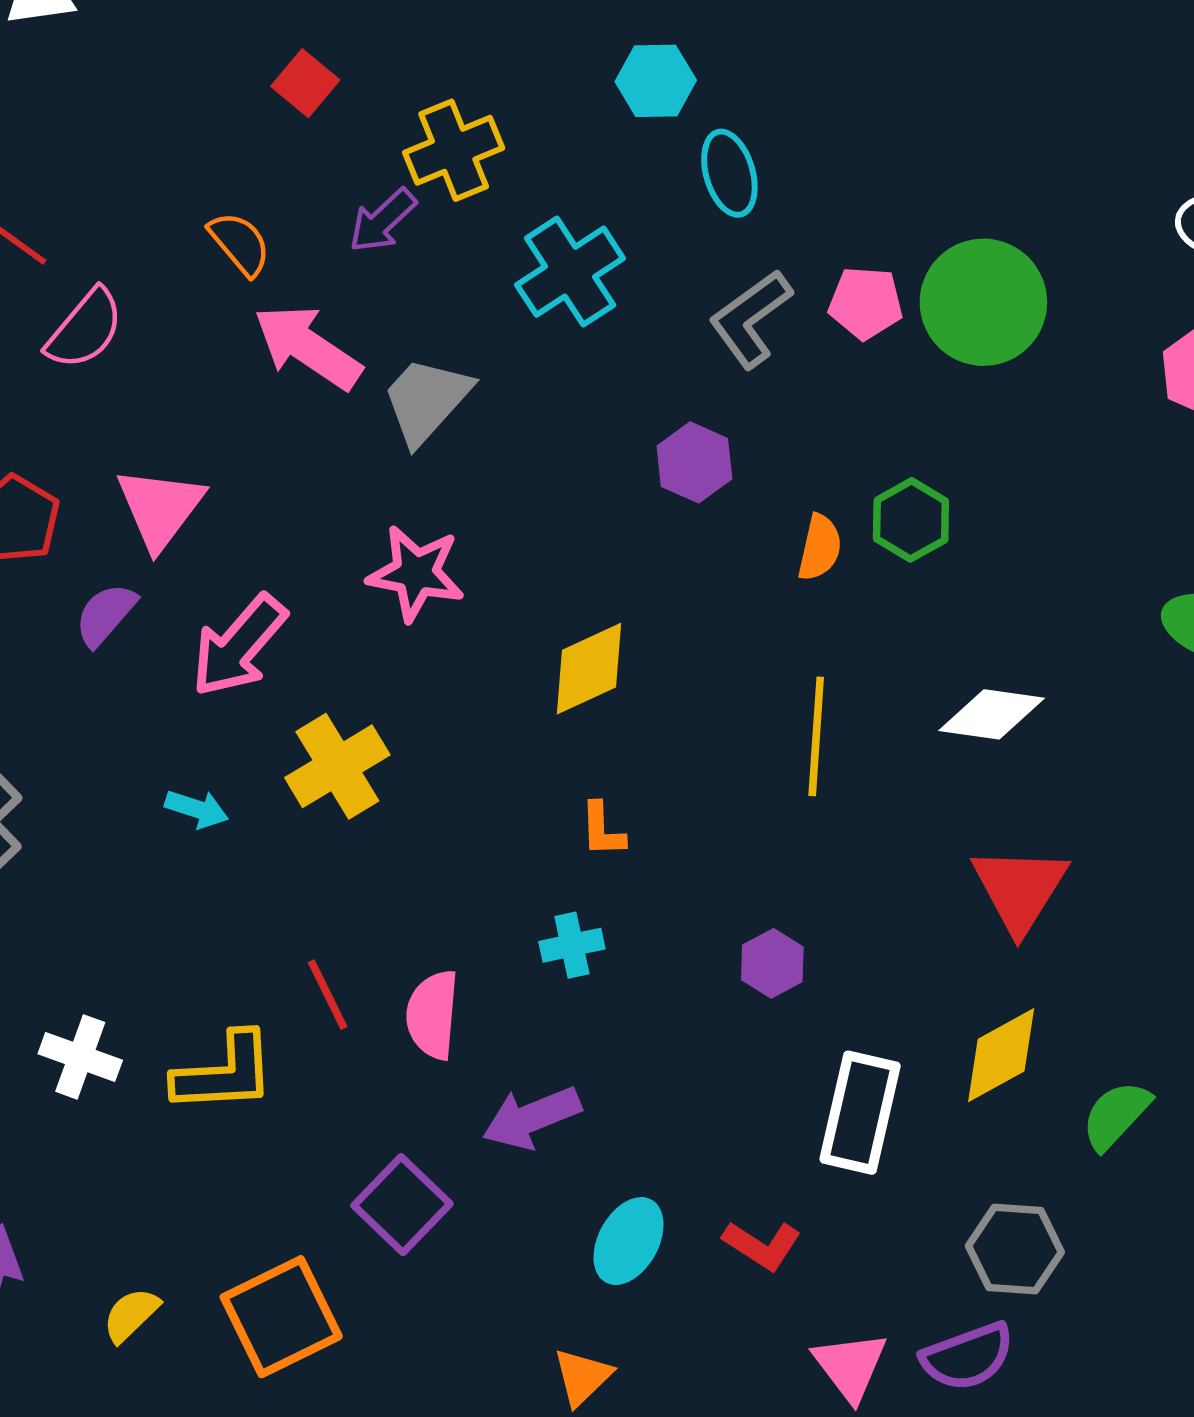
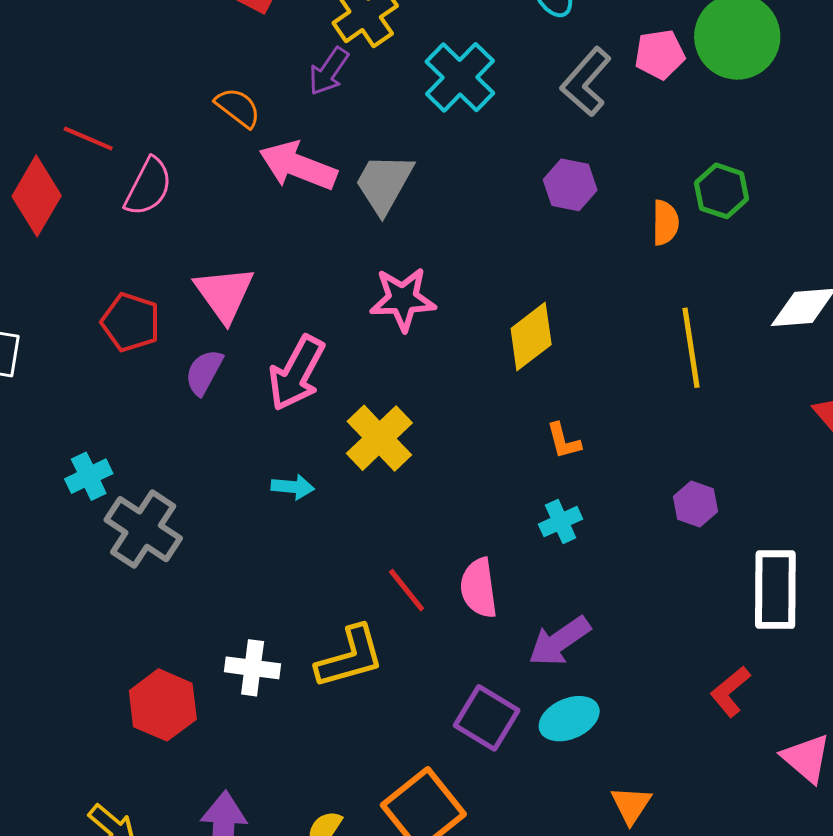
cyan ellipse: (629, 1241) -> (569, 719), moved, turned 50
red L-shape: (762, 1245) -> (730, 692), turned 120

